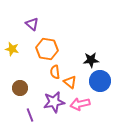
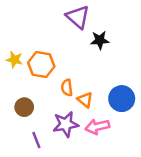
purple triangle: (32, 24) -> (78, 17), moved, size x1.5
orange hexagon: (47, 49) -> (41, 64), moved
black star: (91, 60) -> (100, 40), moved

